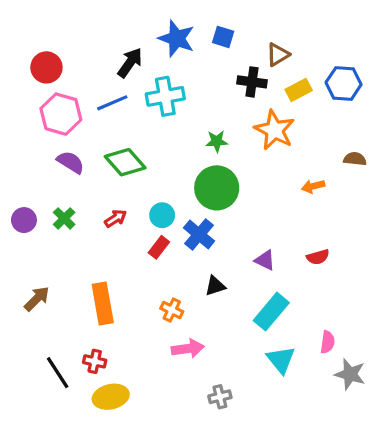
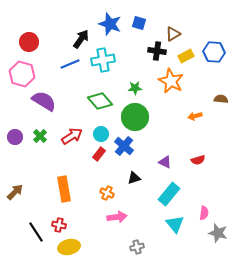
pink hexagon: (61, 114) -> (22, 74), moved
purple semicircle: (71, 162) -> (44, 101), size x1.4
green diamond: (125, 162) -> (100, 101), moved
red arrow: (116, 218) -> (72, 136), size x1.5
brown arrow: (37, 299) -> (15, 192), moved

